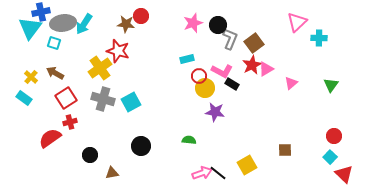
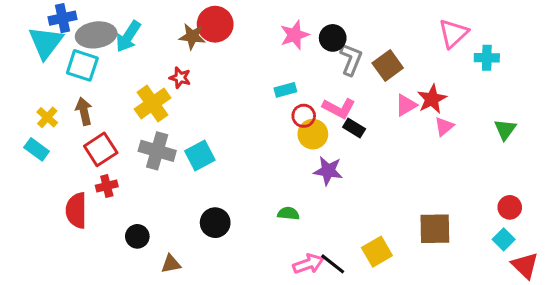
red circle: (141, 16) -> (215, 24), size x1.5
cyan square: (54, 43) -> (82, 65), size x1.5
red star: (118, 51) -> (180, 78), size x0.6
red star: (252, 65) -> (432, 99), moved
brown arrow: (55, 73) -> (84, 111), turned 48
red semicircle: (50, 138) -> (76, 210), turned -55
brown square: (285, 150) -> (435, 229), size x1.6

